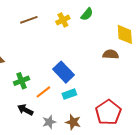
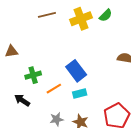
yellow cross: (63, 20) -> (81, 19), size x1.5
black arrow: (25, 110) -> (22, 100), moved

